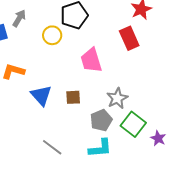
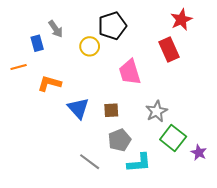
gray arrow: (19, 18) -> (56, 29), turned 114
gray pentagon: (101, 120) -> (119, 140), moved

